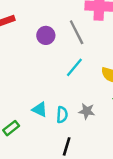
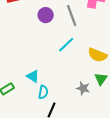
gray star: (87, 111) -> (83, 88), moved
cyan semicircle: (62, 115) -> (43, 92), moved

